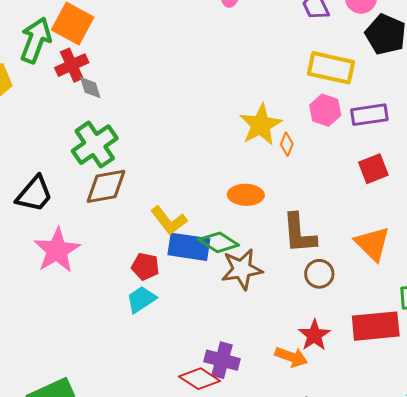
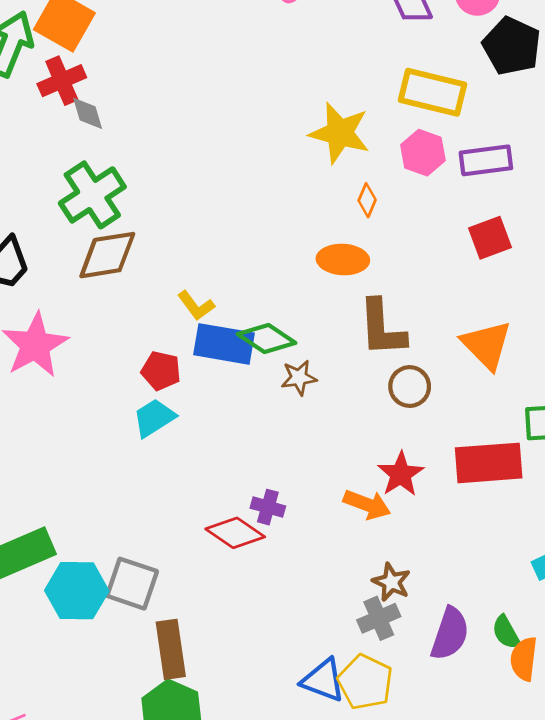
yellow star: (261, 125) -> (340, 133), moved, turned -30
orange ellipse: (246, 195) -> (343, 259), moved
yellow L-shape: (169, 220) -> (196, 306), size x0.7
brown star: (242, 269) -> (299, 378), size x0.6
purple cross: (222, 360) -> (268, 507), size x0.7

